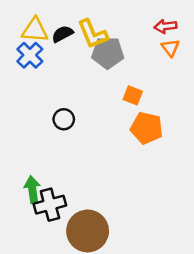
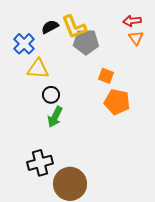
yellow triangle: (35, 30) -> (38, 69), moved
green arrow: (32, 190) -> (55, 117), moved, turned -145

